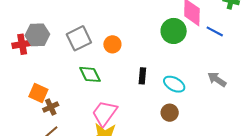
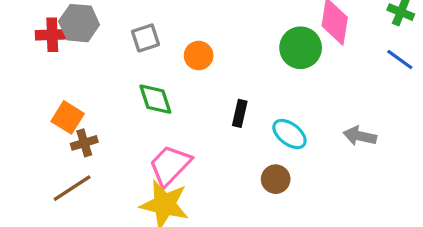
blue line: (215, 31) -> (400, 60), moved
gray square: (79, 38) -> (145, 38), size x0.7
gray arrow: (217, 79) -> (360, 136), turned -30

